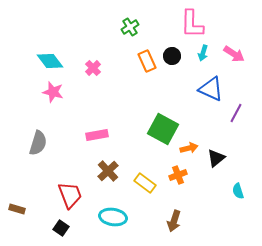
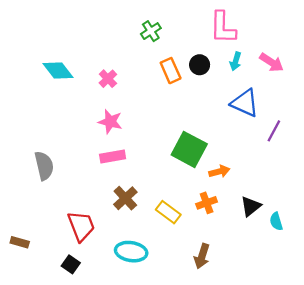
pink star: (53, 92) -> (110, 122), moved
gray semicircle: (38, 143) -> (44, 166), turned -30
black triangle: (216, 158) -> (251, 206), moved

